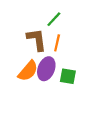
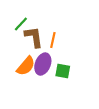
green line: (54, 19) -> (21, 24), moved

